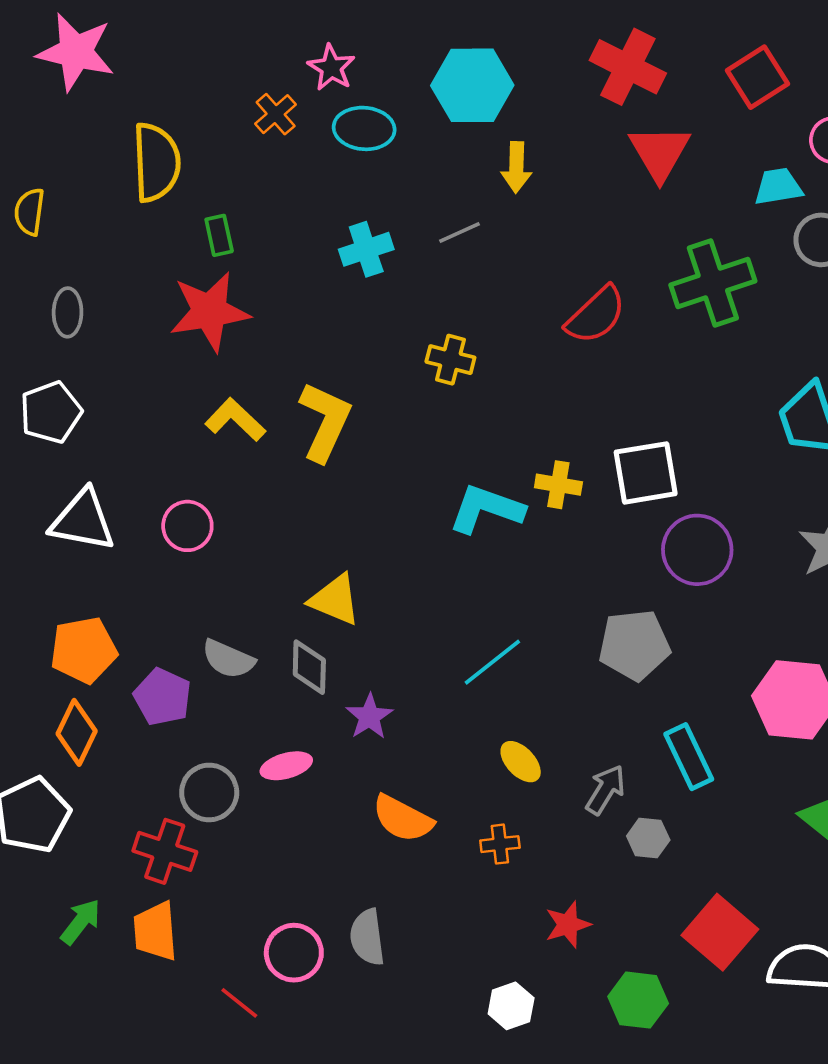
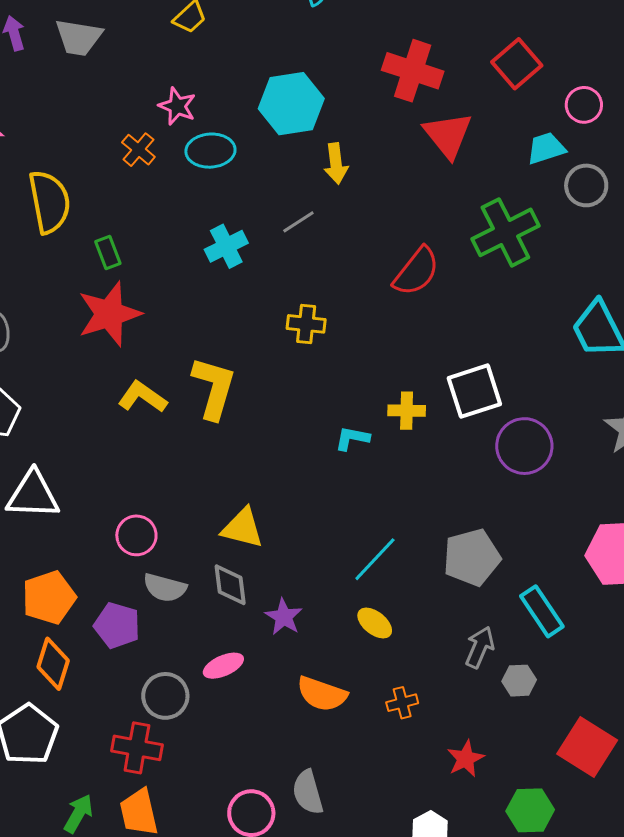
cyan L-shape: (486, 509) -> (352, 438), size x0.6
pink circle: (187, 526) -> (136, 535), moved
gray pentagon: (634, 645) -> (472, 557), moved
yellow ellipse: (521, 762) -> (375, 623), moved

